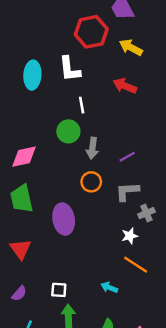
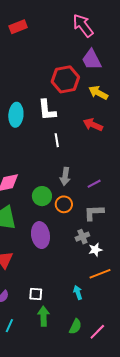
green circle: (68, 131) -> (42, 196), moved
gray cross: (146, 213) -> (82, 237), moved
orange line: (136, 265) -> (100, 274), turned -55
cyan arrow: (109, 287) -> (78, 293), turned 48

